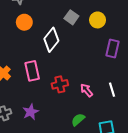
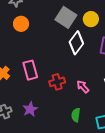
gray square: (71, 17) -> (66, 17), size x1.5
white diamond: (51, 40) -> (76, 43), moved
green semicircle: (78, 120) -> (76, 115), turned -40

